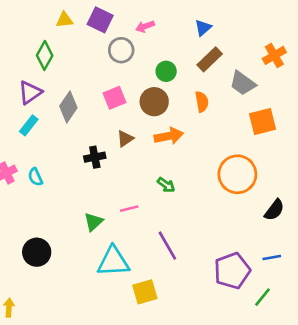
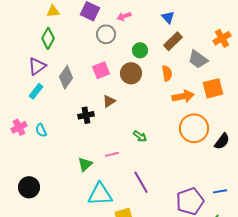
yellow triangle: (64, 20) -> (53, 11), moved
blue triangle: (203, 28) -> (168, 17), turned -32
orange arrow: (169, 136) -> (183, 96), moved
black semicircle: (274, 210) -> (222, 141), moved
black circle: (37, 252) -> (29, 187), moved

